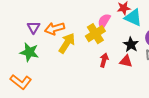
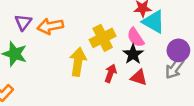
pink semicircle: (104, 21) -> (136, 37), moved, turned -70
yellow arrow: (67, 43) -> (78, 62), moved, turned -30
black star: (131, 45) -> (133, 54), moved

